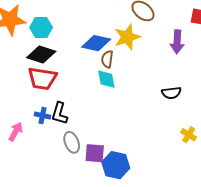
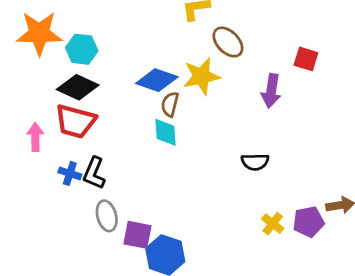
pink arrow: (16, 132) -> (35, 137), moved, turned -36

